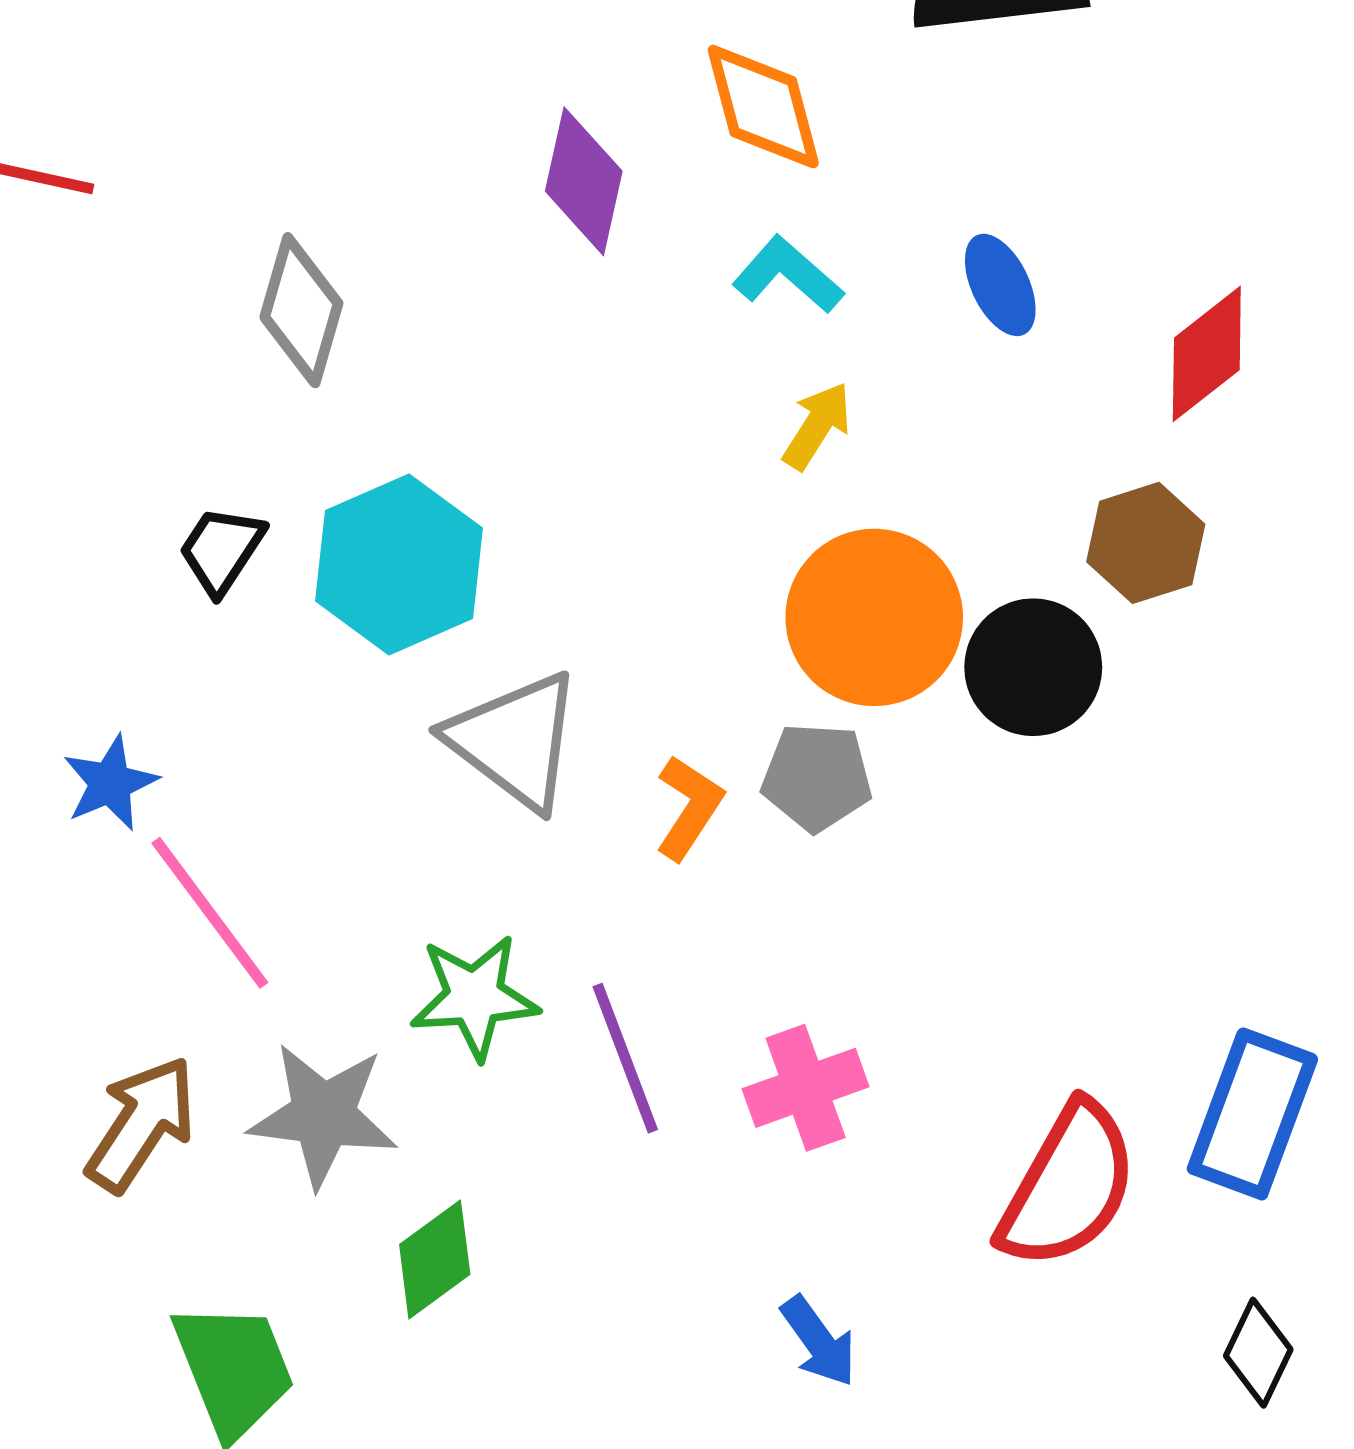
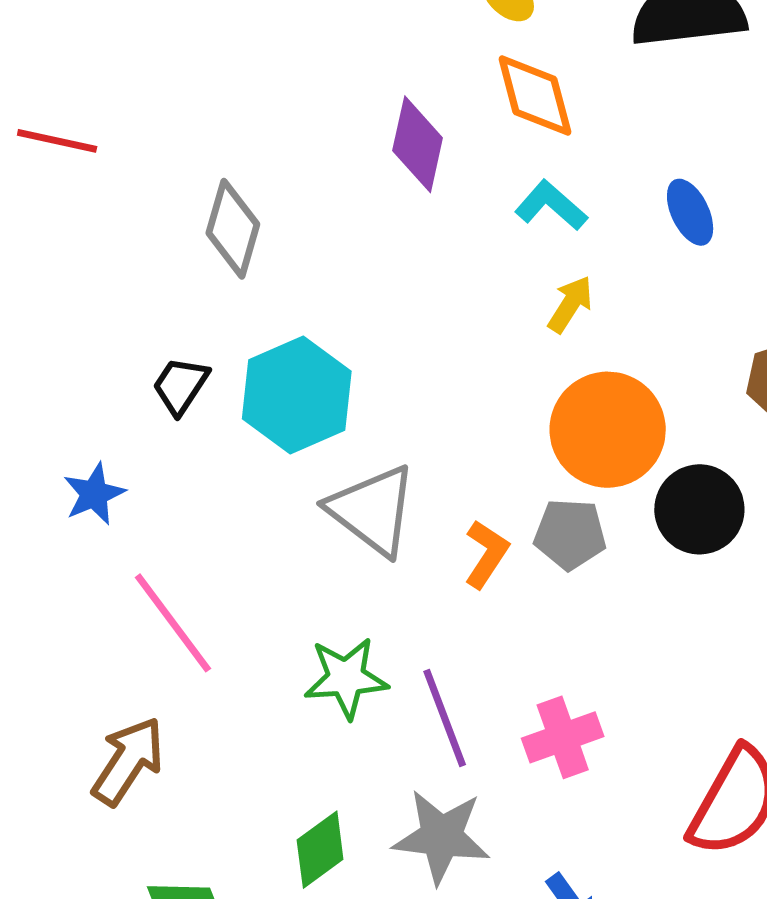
black circle: (1033, 667) -> (699, 509), moved
blue star: (110, 783) -> (94, 494), moved
gray star: (323, 1115) -> (441, 837), moved

